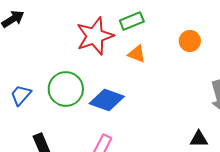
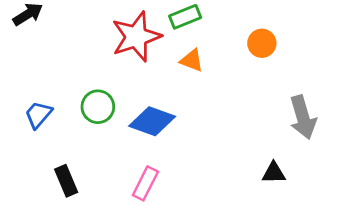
green circle: (66, 89) -> (98, 107), size x0.7

